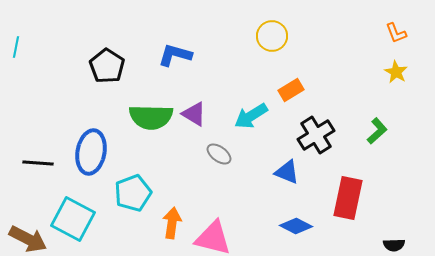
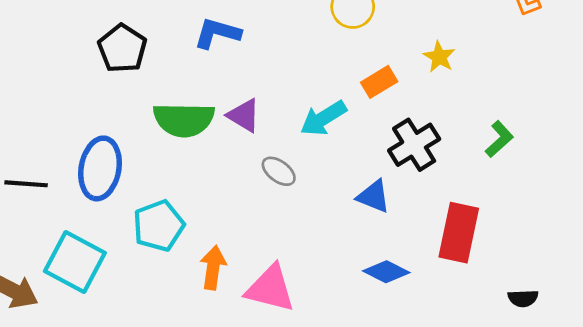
yellow star: (396, 72) -> (439, 57), moved

